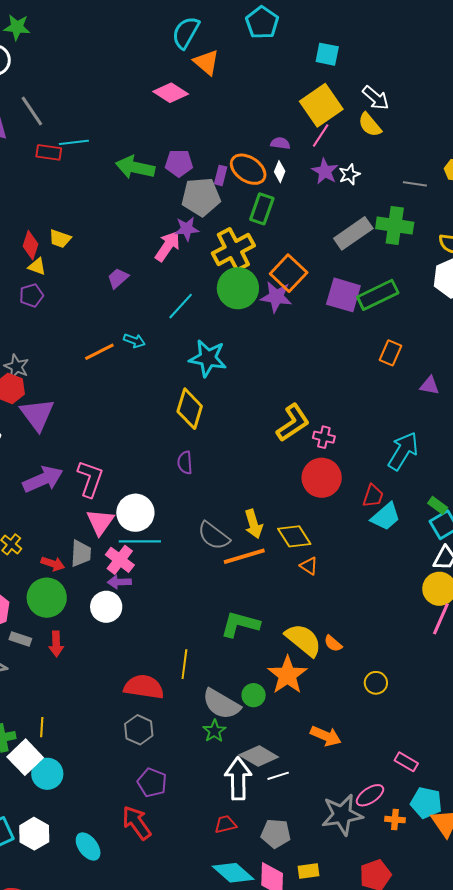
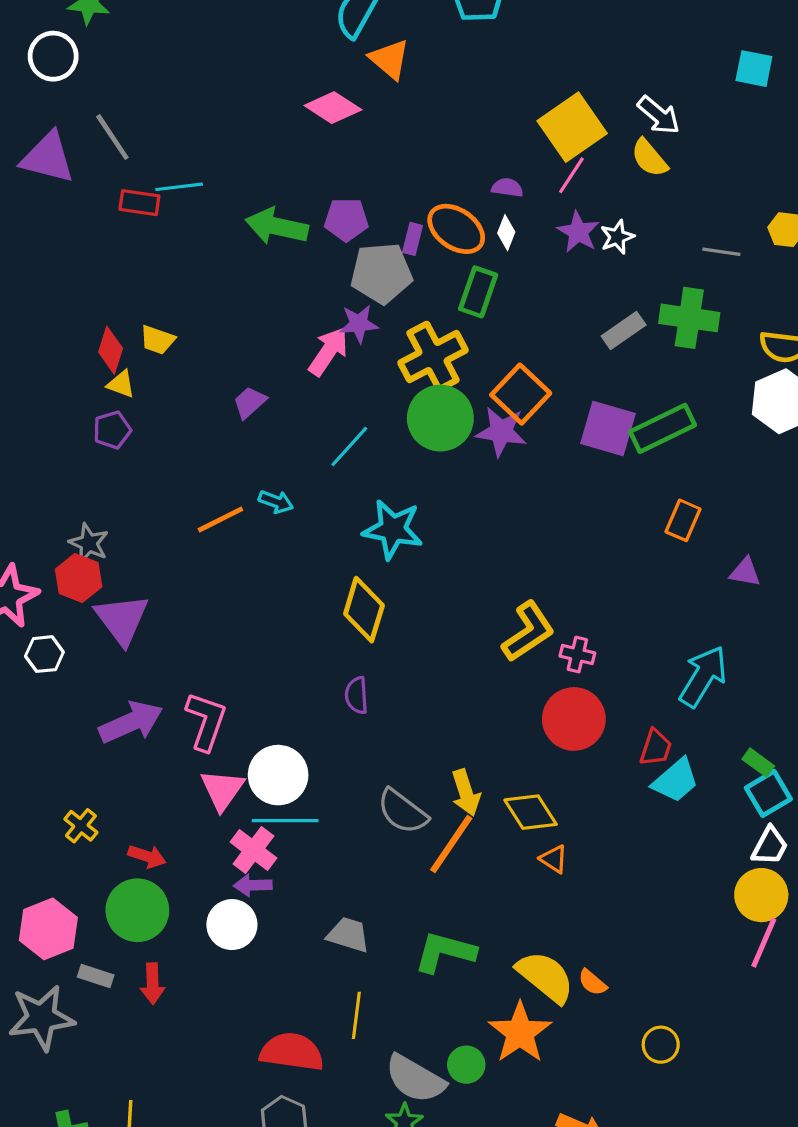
cyan square: (327, 54) -> (754, 69), moved
gray rectangle: (353, 233) -> (624, 331), size x0.7
gray trapezoid: (81, 553) -> (348, 935), moved, turned -76
orange line: (244, 556) -> (451, 844), turned -39

